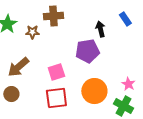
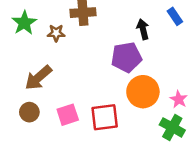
pink square: (56, 72) -> (68, 115), moved
orange circle: (94, 91) -> (143, 92), moved
red square: (56, 98) -> (105, 117), moved

